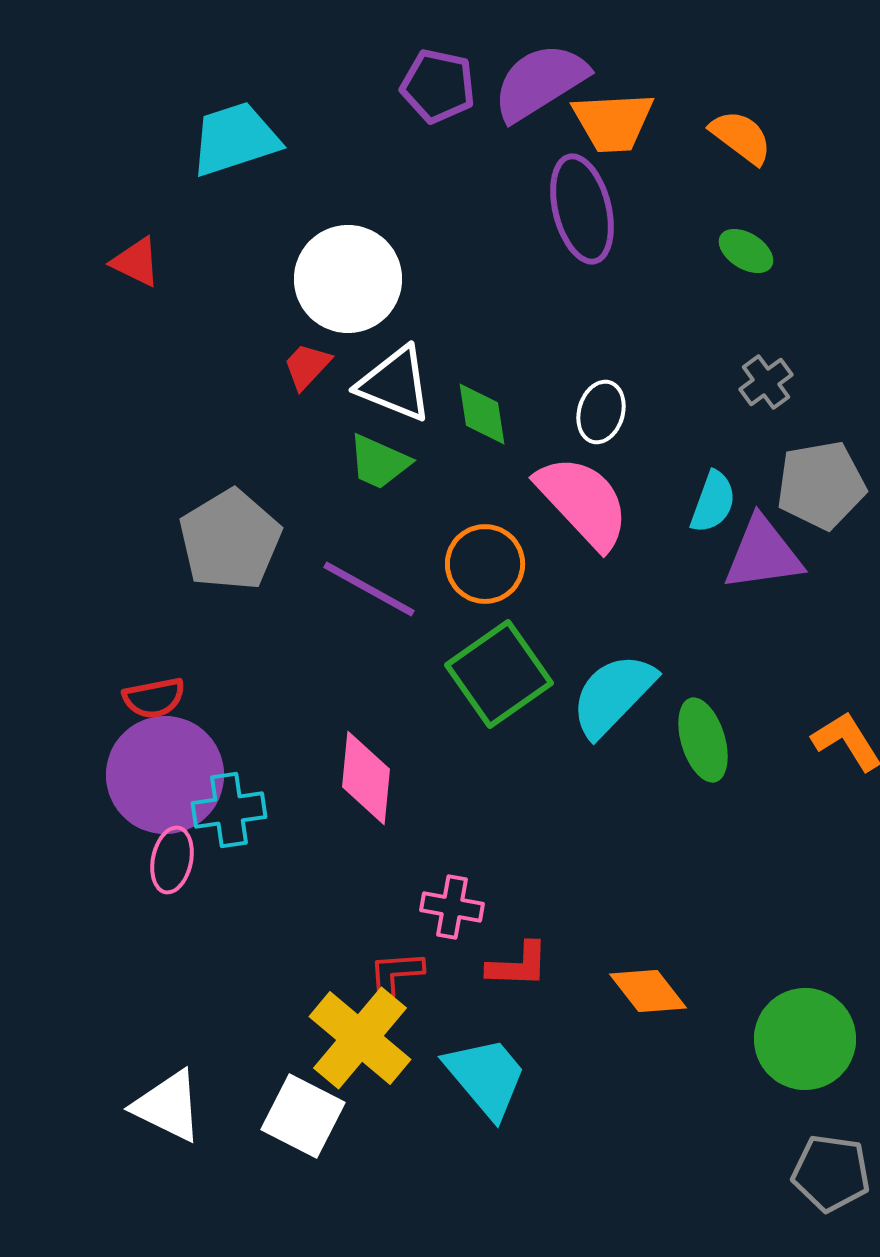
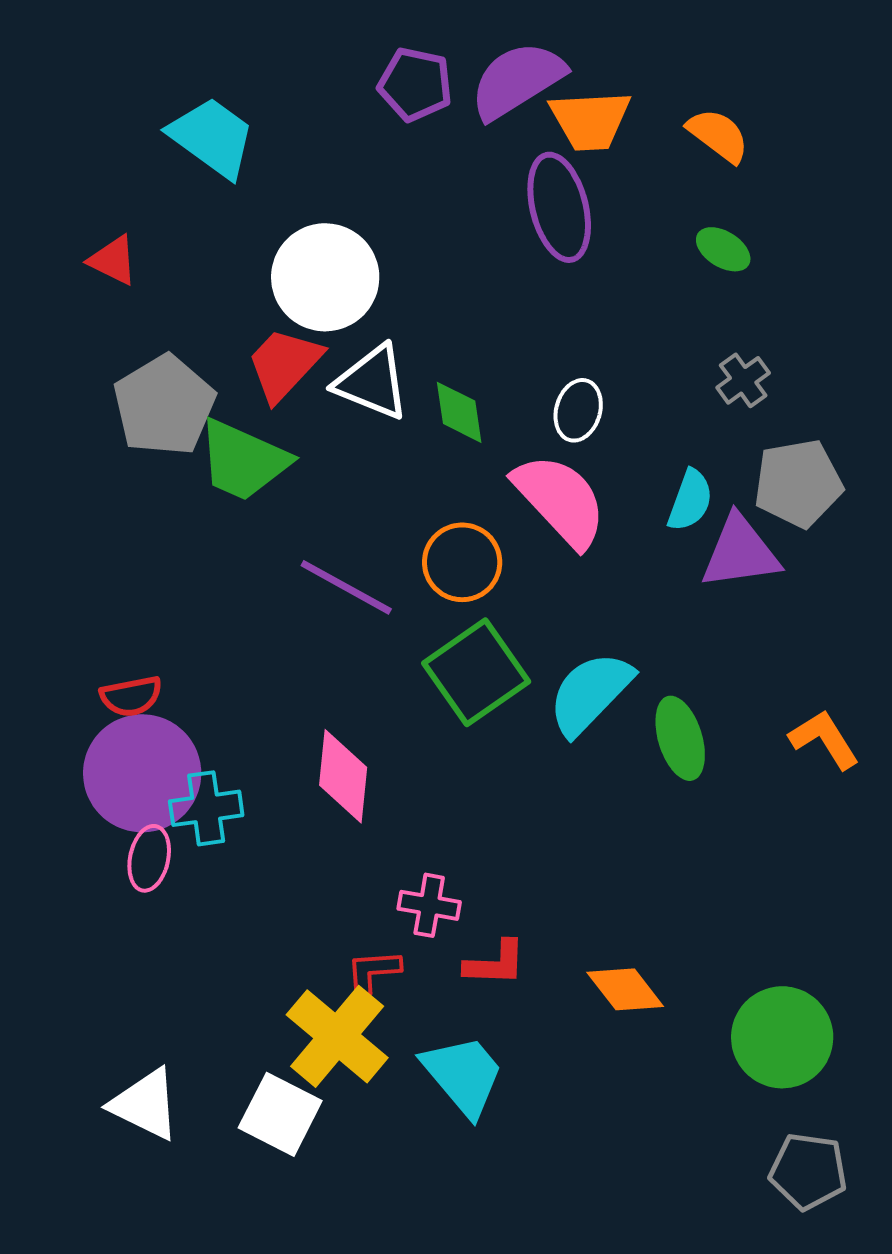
cyan trapezoid: (235, 139) -> (212, 137), turned 54
red trapezoid: (307, 366) -> (284, 364), size x1.6
green trapezoid: (379, 462) -> (243, 460), moved, size x1.5
gray pentagon: (230, 540) -> (164, 405), moved

